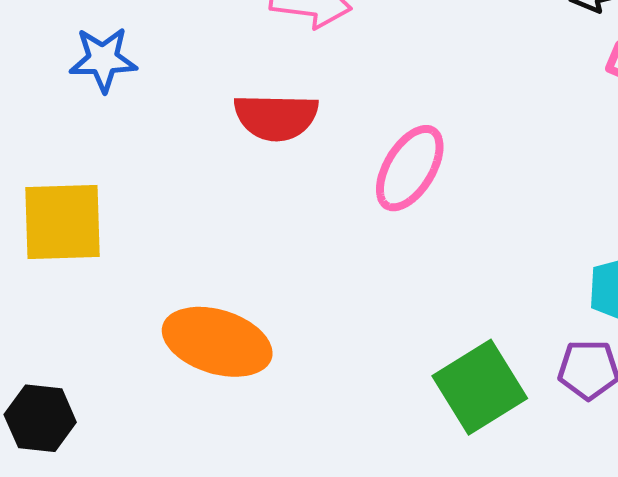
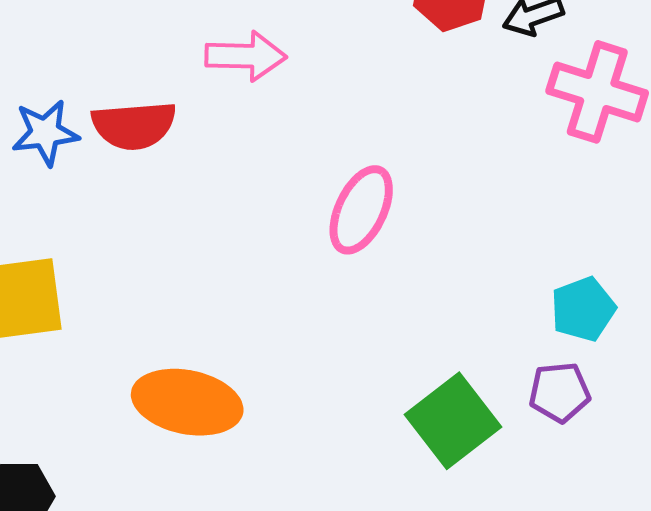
red semicircle: (276, 117) -> (134, 125), moved

